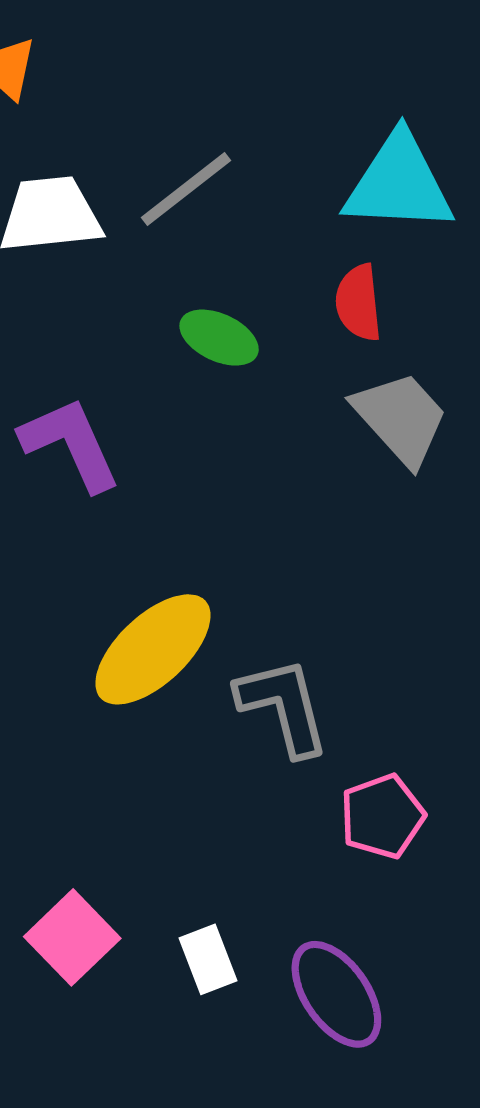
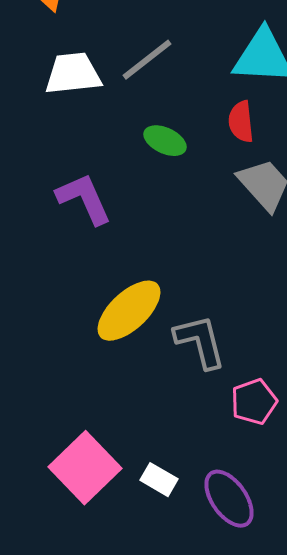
pink square: (72, 937) -> (85, 468), size x1.4
white rectangle: (208, 959) -> (159, 480), turned -39

